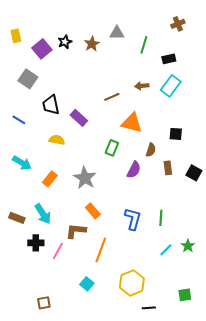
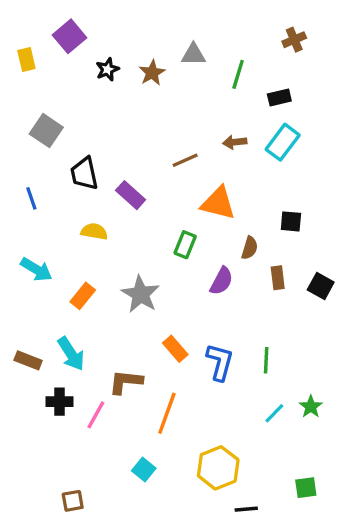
purple square: (42, 49) -> (69, 36), moved
blue line: (19, 120) -> (31, 198), turned 40
orange rectangle: (93, 211) -> (175, 349), moved

